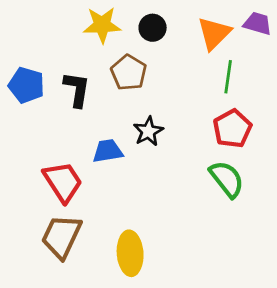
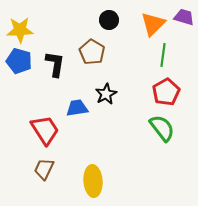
yellow star: (102, 25) -> (20, 30), moved
brown trapezoid: (61, 236) -> (44, 169), size x0.7

